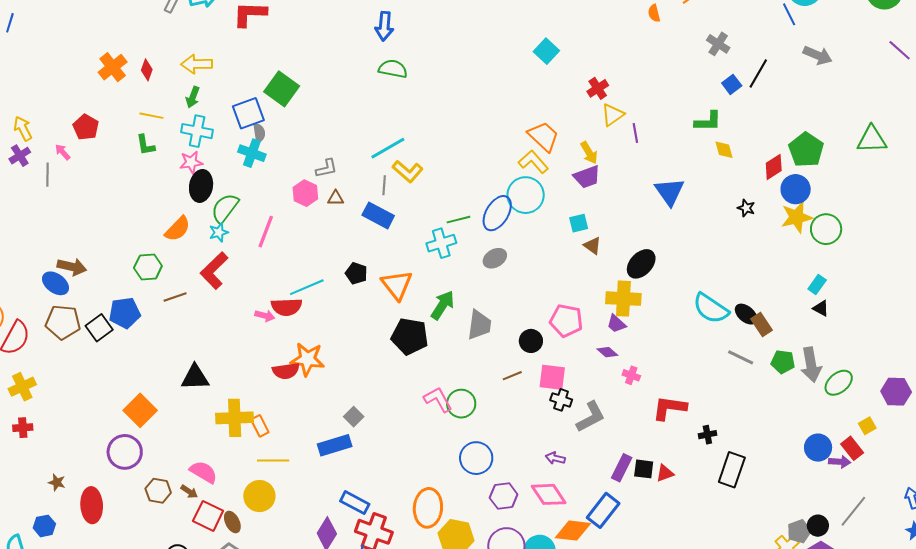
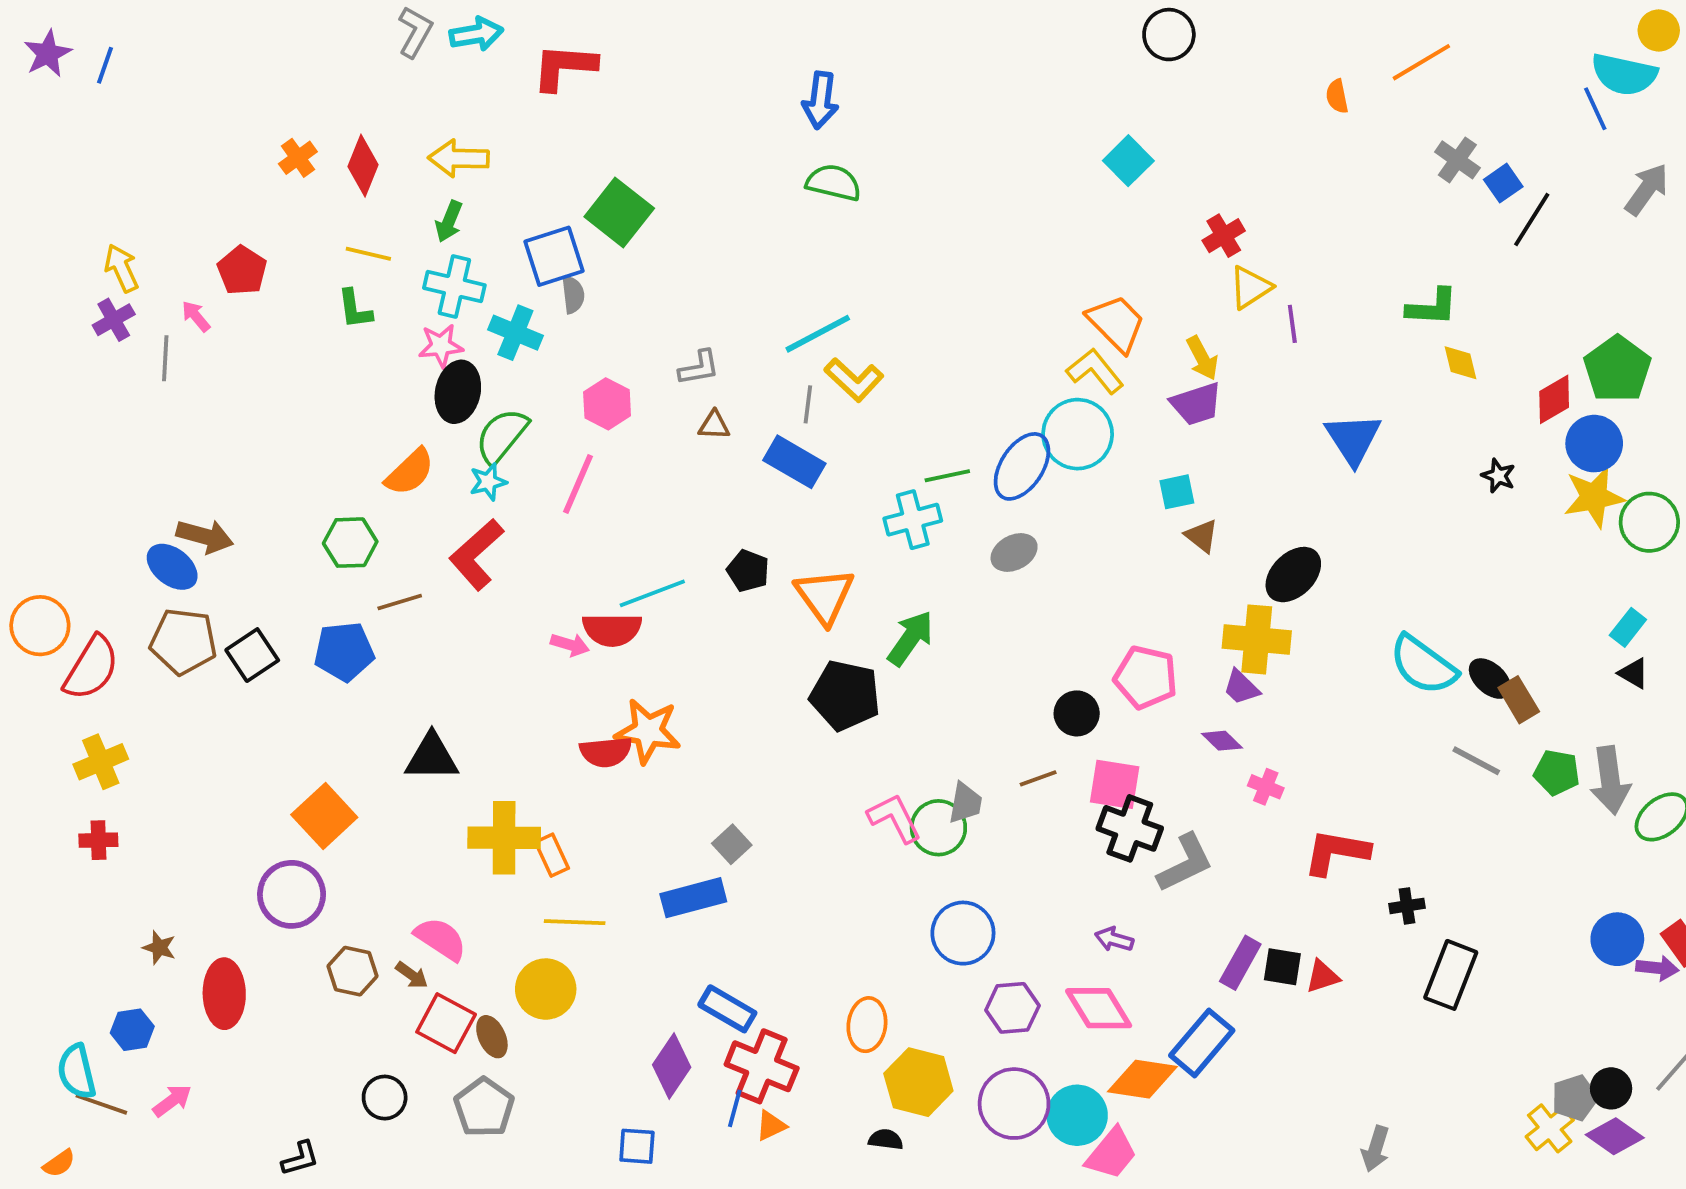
gray arrow: (818, 55) -> (1647, 189), turned -80
orange cross: (113, 67) -> (298, 158), size x0.7
red diamond: (147, 70) -> (363, 166), size x1.4
blue square: (732, 84) -> (1503, 183), moved
cyan cross: (252, 153) -> (515, 333), moved
pink hexagon: (305, 193) -> (607, 404), moved
blue pentagon: (125, 313) -> (344, 652), moved
gray trapezoid: (479, 325) -> (965, 803), moved, size x0.7
black cross: (561, 400) -> (1130, 828), size x1.5
orange ellipse: (428, 508) -> (867, 1025), size x0.7

